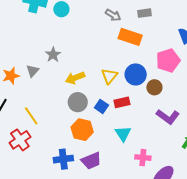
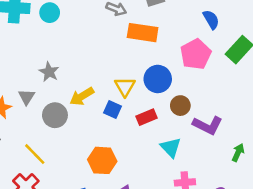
brown circle: (154, 87) -> (180, 106), moved
gray circle: (78, 102) -> (55, 115), moved
blue square: (101, 106) -> (112, 109), moved
cyan triangle: (123, 134) -> (171, 147), moved

